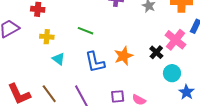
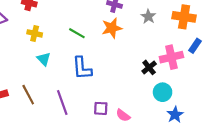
pink cross: (175, 40) -> (171, 57), turned 30
orange star: (124, 56) -> (112, 28), moved

